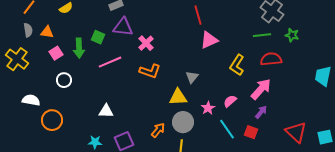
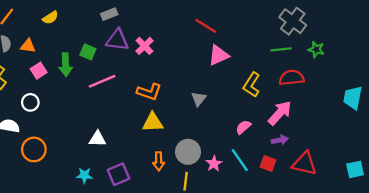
red line: (198, 15) -> (206, 26), turned -42
pink cross: (146, 43) -> (144, 46), moved
white circle: (64, 80) -> (30, 102), moved
yellow triangle: (178, 97) -> (153, 122), moved
pink star: (208, 108) -> (214, 164), moved
purple arrow: (261, 112) -> (280, 140), turned 40
orange arrow: (158, 130) -> (159, 161), turned 140
red triangle: (296, 132) -> (305, 164), moved, turned -30

